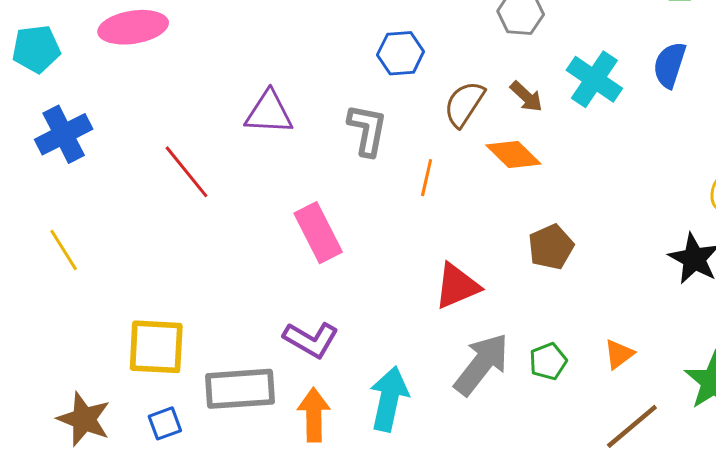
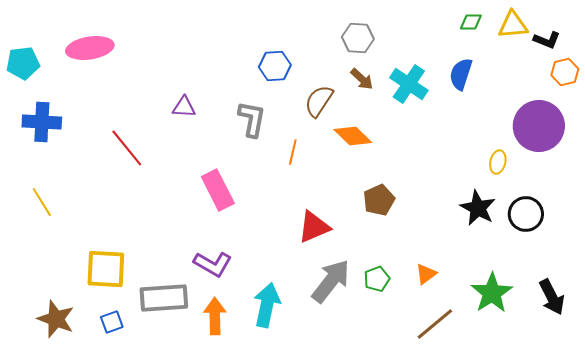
brown arrow: (526, 97) -> (362, 79), moved
purple triangle: (269, 113) -> (184, 107), size x0.7
blue cross: (64, 134) -> (42, 122), turned 30

